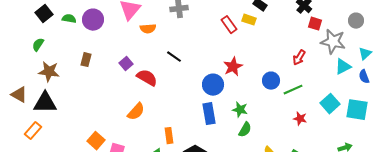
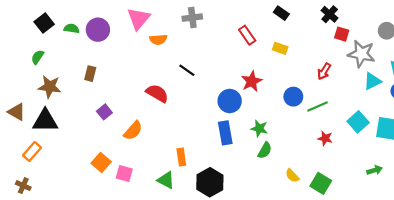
yellow rectangle: (249, 20) -> (280, 48), moved
purple square: (126, 64) -> (104, 112), moved
orange semicircle: (136, 112) -> (133, 131), moved

